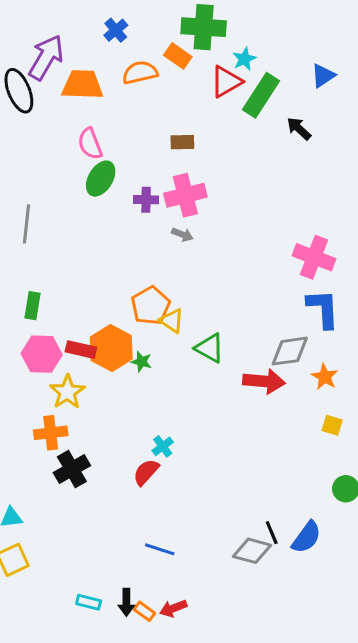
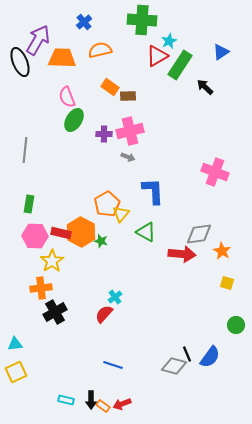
orange rectangle: (178, 56) -> (110, 87), moved
blue L-shape: (323, 309) -> (153, 191), moved
yellow triangle: (172, 321) -> (121, 214), turned 36

